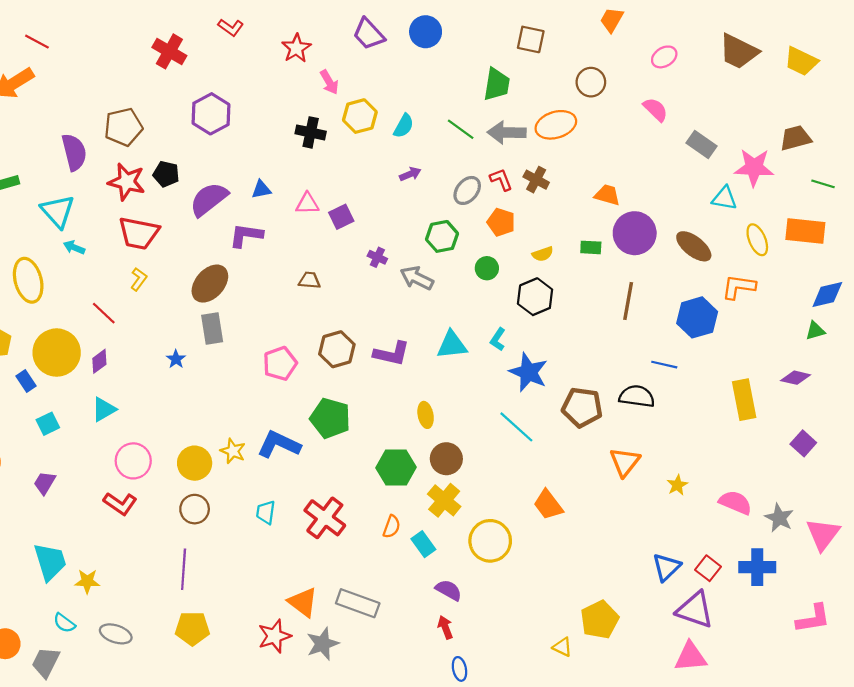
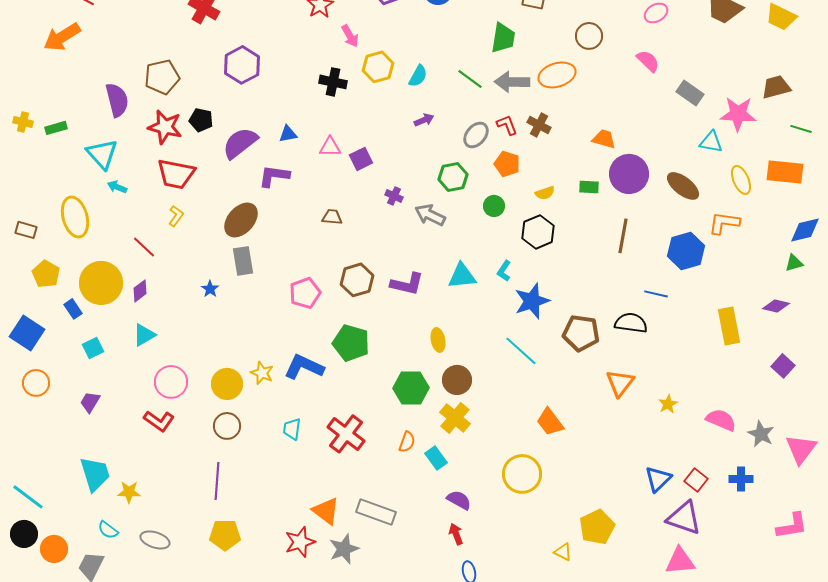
blue star: (528, 372) -> (532, 301), turned 30
yellow circle: (490, 541) -> (522, 474), moved
blue cross: (757, 567) -> (741, 479), size x0.7

